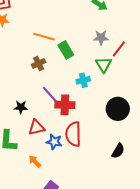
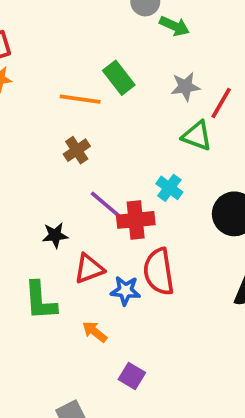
green rectangle: (66, 50) -> (119, 78), moved
green triangle: (104, 65) -> (197, 136), turned -30
cyan cross: (83, 80) -> (169, 188), moved, turned -32

